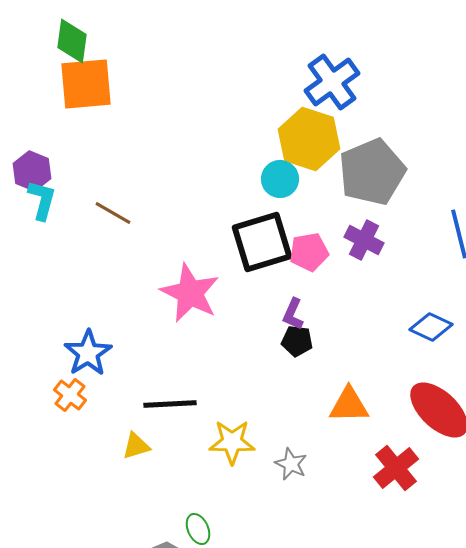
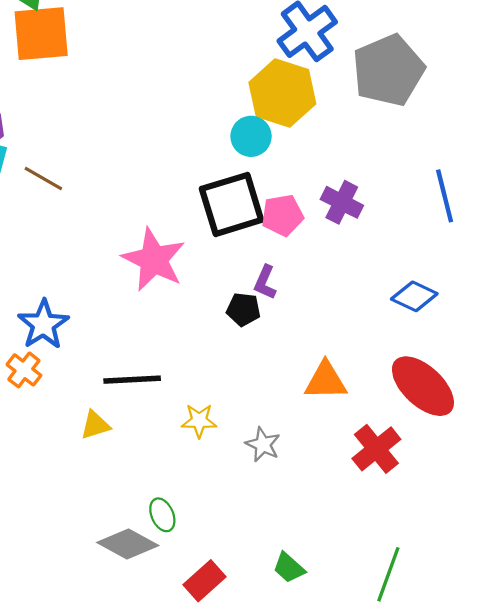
gray pentagon: (372, 172) -> (388, 70), moved
brown line: (113, 213) -> (43, 179), moved
black pentagon: (297, 341) -> (243, 309), moved
yellow star: (232, 442) -> (199, 421), size x0.7

